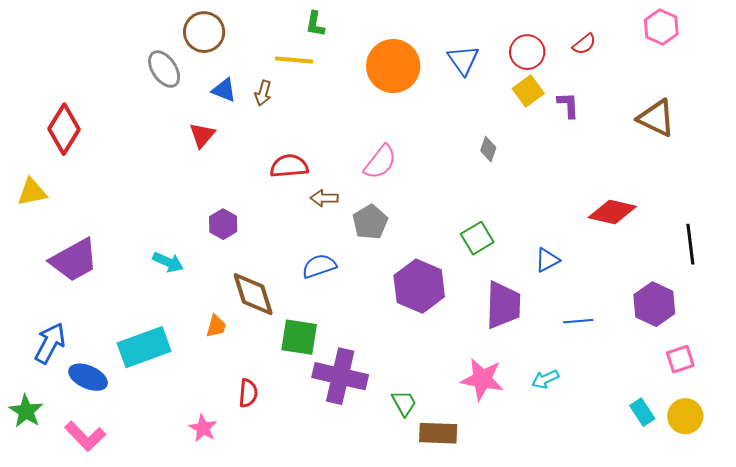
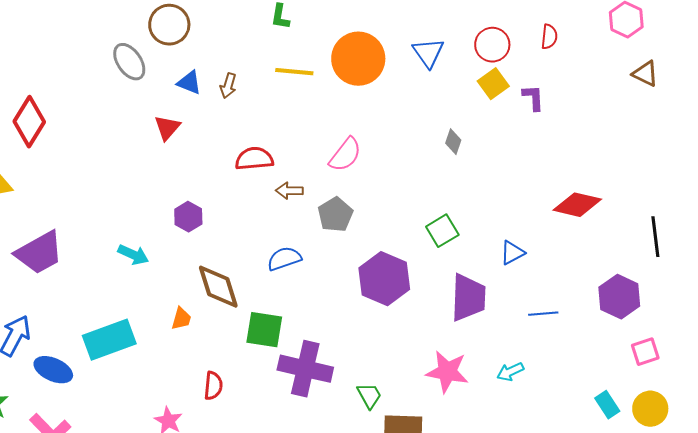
red semicircle: (584, 44) -> (549, 37), turned -45
yellow line: (294, 60) -> (294, 72), moved
brown triangle: (656, 118) -> (645, 74), moved, size x0.7

